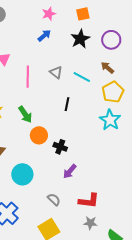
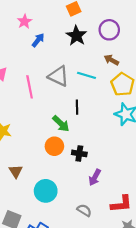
pink star: (49, 14) -> (24, 21), moved
gray triangle: (56, 72) -> (58, 76), size x1.5
green arrow: (25, 114) -> (61, 124), moved

